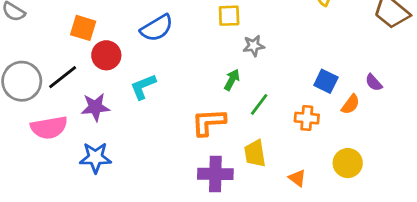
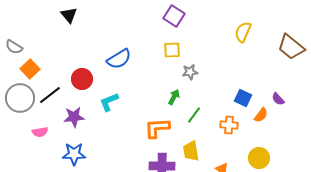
orange square: (83, 28) -> (30, 69), moved, turned 30
pink semicircle: (49, 128) -> (40, 132), size x0.6

